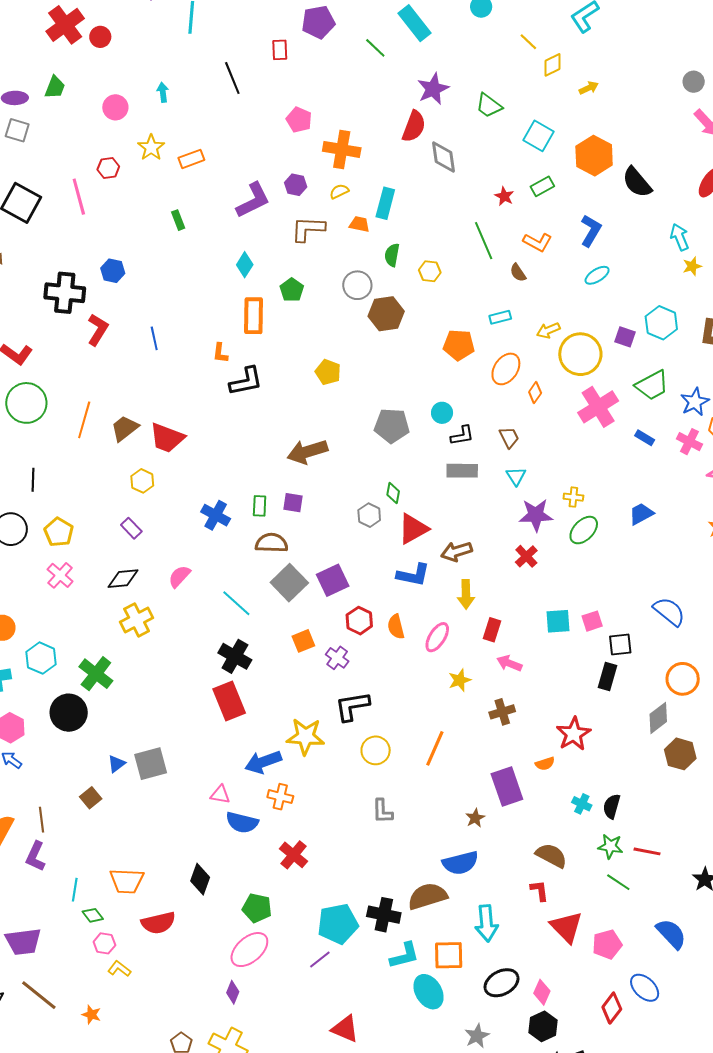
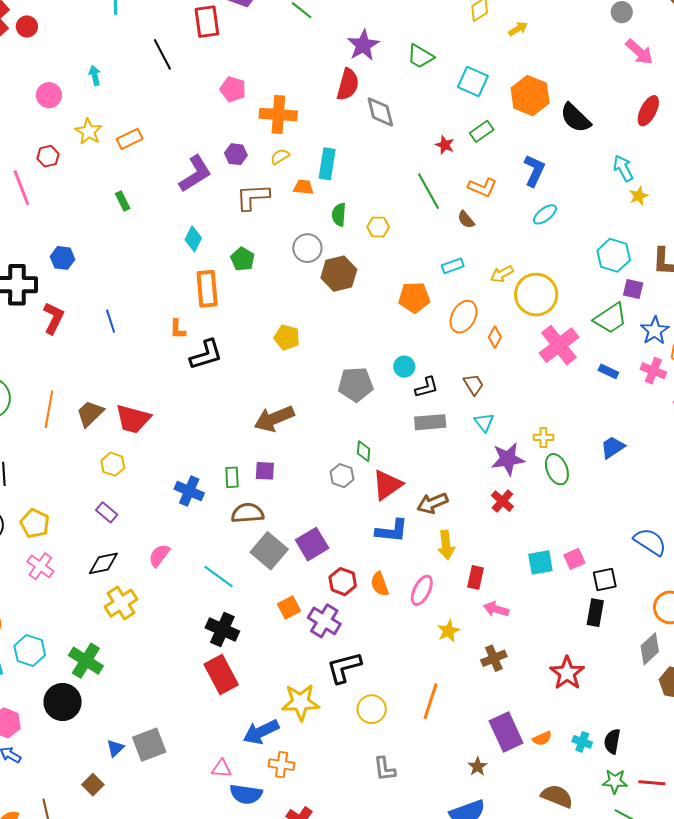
red rectangle: (280, 50) -> (207, 22), size x1.5
purple square: (625, 337) -> (633, 289), moved
green ellipse: (584, 530) -> (557, 469), turned -60
purple cross: (337, 658) -> (324, 621), size x1.4
orange semicircle: (545, 764) -> (542, 738), moved

